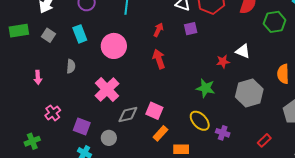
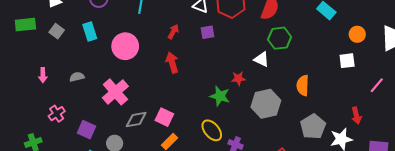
green hexagon: (275, 22) -> (280, 38), moved
red star: (223, 62) -> (238, 78), moved
gray semicircle: (71, 66) -> (77, 77), moved, turned -112

